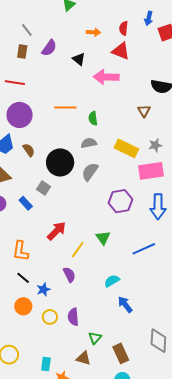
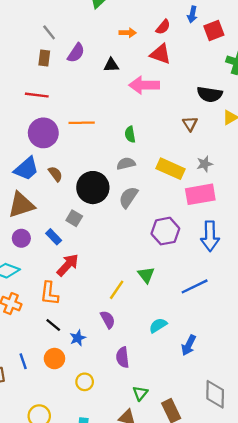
red semicircle: (124, 28) -> (163, 27), turned -144
black triangle: (79, 59) -> (111, 65), turned -40
orange line: (65, 108) -> (82, 123), moved
red arrow: (57, 231) -> (68, 265), moved
blue arrow: (125, 304) -> (189, 345), moved, turned -114
yellow circle: (50, 317) -> (85, 382), moved
purple semicircle: (73, 317) -> (123, 357), moved

